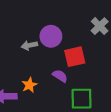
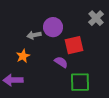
orange star: (29, 85) -> (23, 56), moved

